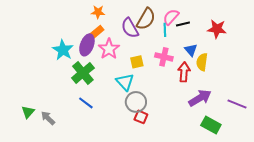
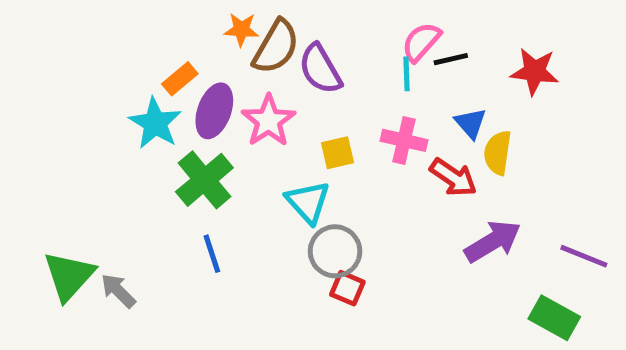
brown semicircle: (146, 19) -> (276, 47), moved
orange rectangle: (97, 32) -> (180, 79), moved
red arrow: (184, 72) -> (453, 177), turned 120
blue line: (86, 103) -> (212, 254), turned 35
green triangle: (28, 112) -> (69, 276), size x1.6
green rectangle: (211, 125) -> (554, 318), moved

